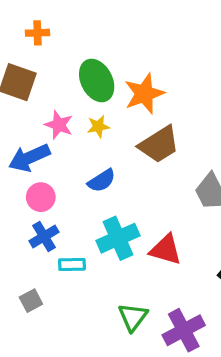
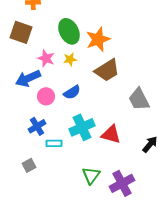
pink circle: (41, 197) -> (46, 96), moved

